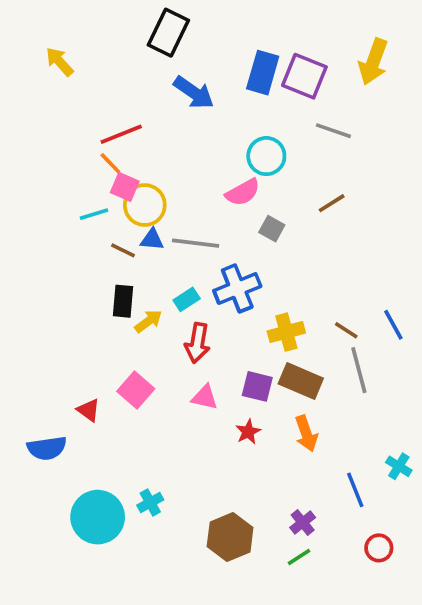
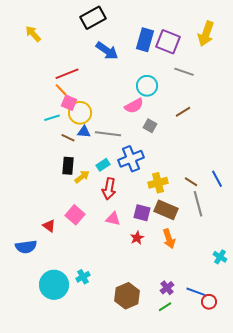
black rectangle: (168, 33) -> (93, 18), turned 35
blue line: (355, 490) -> (196, 292), moved, turned -48

